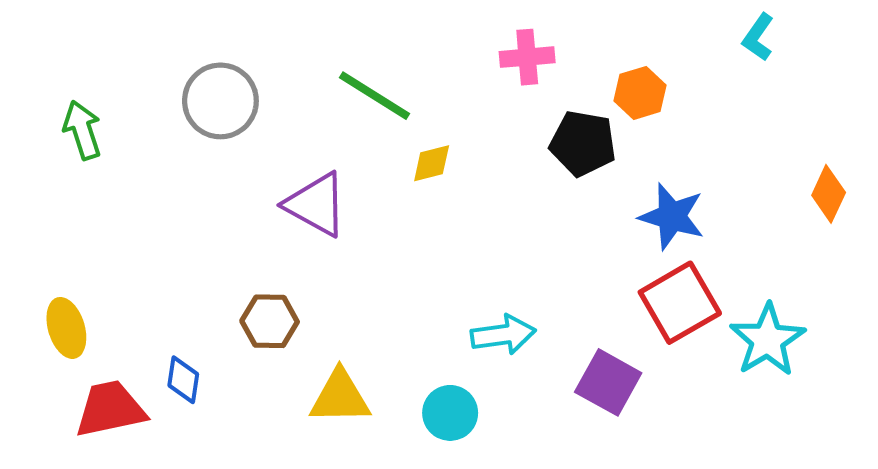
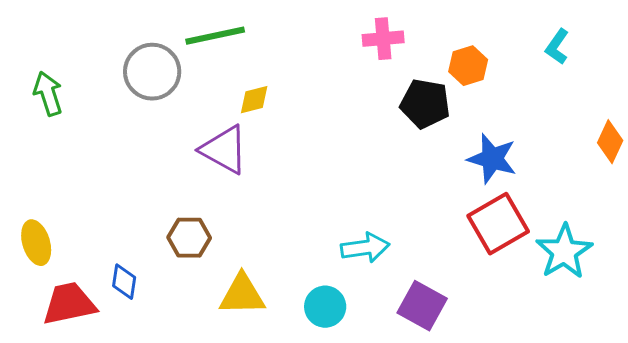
cyan L-shape: (758, 37) -> (557, 47), moved
green line: (374, 96) -> (215, 36), moved, turned -44
yellow diamond: (432, 163) -> (254, 100), moved
purple square: (608, 382) -> (422, 306), moved

